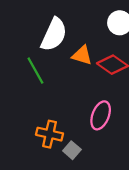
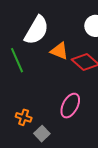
orange cross: (50, 134) -> (24, 117), size x0.7

